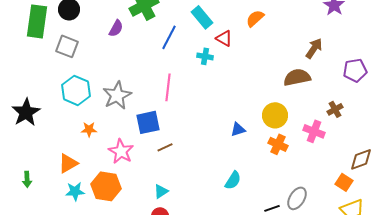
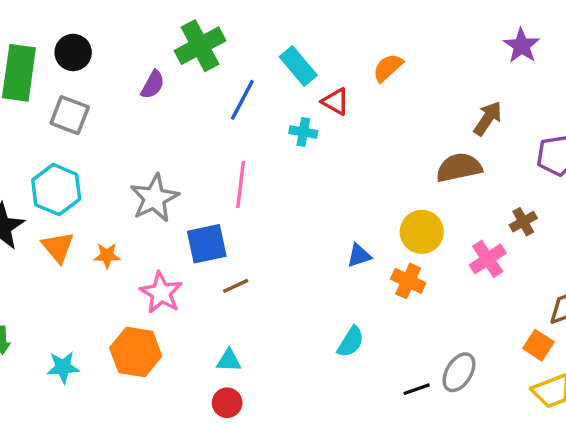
cyan hexagon: (76, 90) -> (56, 190), moved
pink cross: (314, 131) -> (488, 259), turned 35
orange cross: (278, 144) -> (408, 281), moved
orange triangle: (68, 163) -> (58, 247), moved, turned -40
cyan star: (75, 191) -> (63, 367), moved
cyan triangle: (161, 191) -> (229, 360), turned 35

